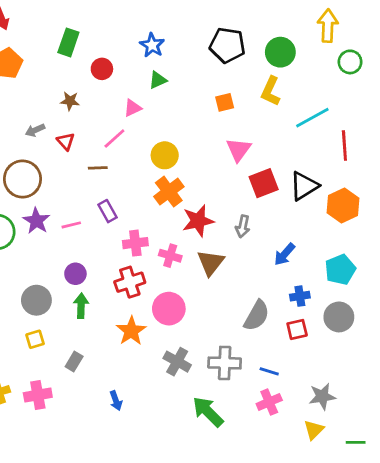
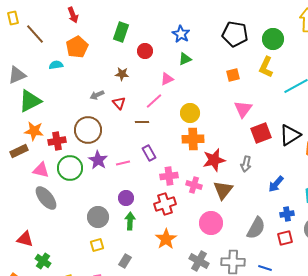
orange cross: (169, 192) -> (193, 139), turned 35
pink circle: (169, 309) -> (211, 223), moved

